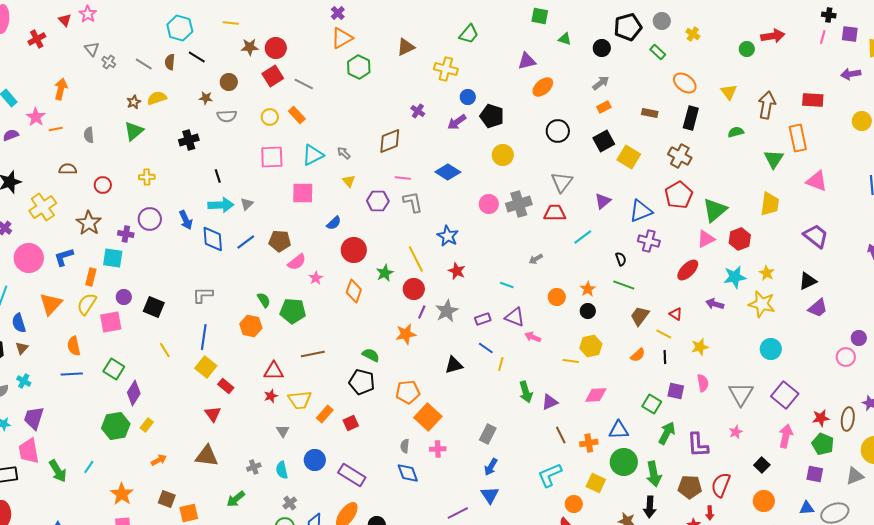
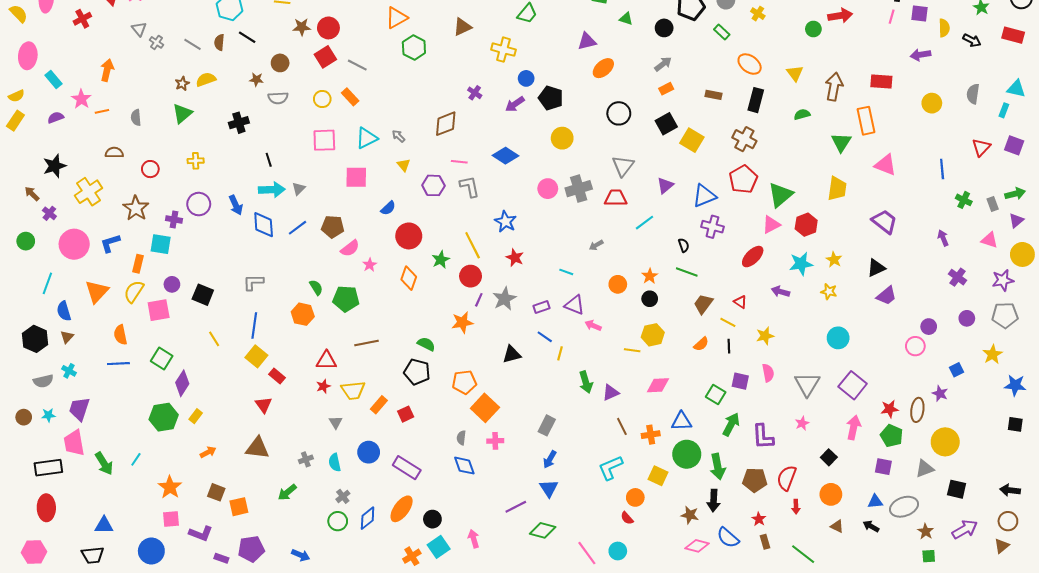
yellow star: (762, 304) -> (829, 292), size x0.6
red arrow: (710, 513) -> (796, 507), moved

